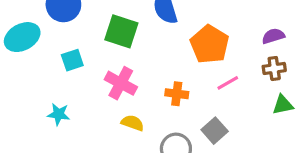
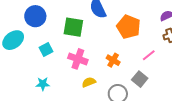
pink line: (228, 83) -> (149, 55), moved
orange cross: (177, 94) -> (113, 60), turned 32
yellow semicircle: (132, 123) -> (89, 82), turned -32

